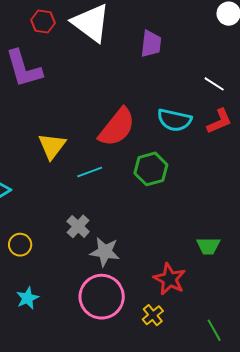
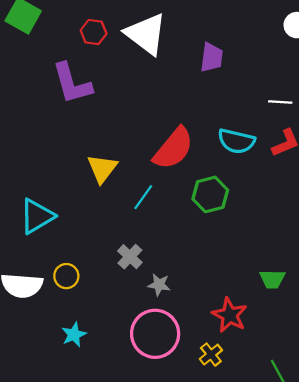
white line: (214, 84) -> (280, 102), turned -30
cyan line: (90, 172) -> (143, 197), turned -35
gray star: (105, 252) -> (159, 285), size x0.7

